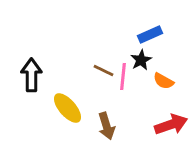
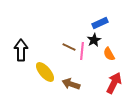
orange semicircle: (164, 81) -> (109, 54), turned 32
red arrow: (171, 125) -> (114, 83), turned -45
brown arrow: (107, 126) -> (71, 84), turned 126

